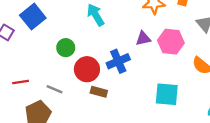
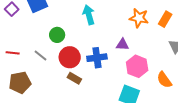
pink hexagon: (171, 42) -> (137, 66), moved
gray line: (55, 89) -> (41, 56), moved

